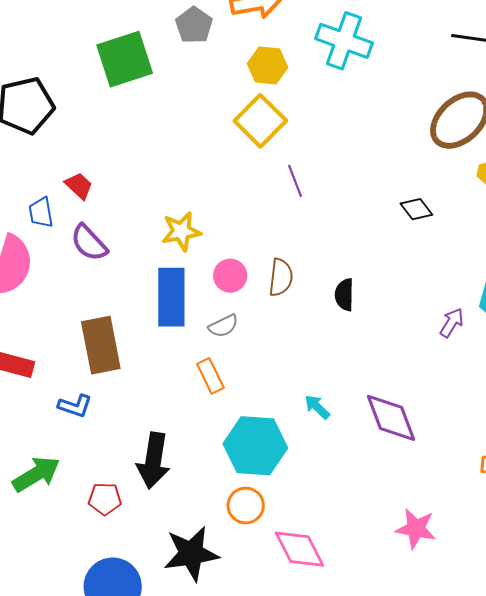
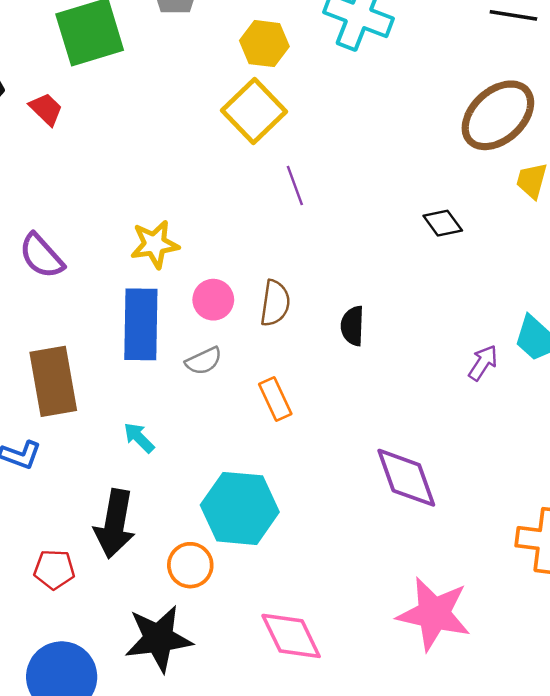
red trapezoid: (79, 186) -> (46, 109), moved
orange rectangle: (210, 376) -> (275, 399), moved
cyan arrow: (317, 407) -> (139, 438), moved
orange circle: (246, 506) -> (190, 565), moved
pink star: (416, 529) -> (434, 614), size x1.5

